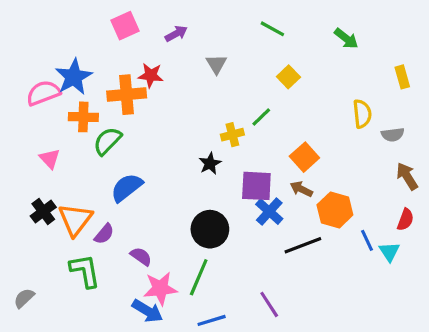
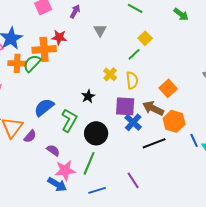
purple arrow: (176, 34) -> (75, 11), turned -32
yellow semicircle: (362, 114) -> (132, 80), moved
green line: (261, 117) -> (134, 54), moved
yellow cross: (232, 135) -> (110, 74), turned -32
green semicircle: (107, 141) -> (32, 63), moved
orange square: (304, 157) -> (168, 88), moved
black star: (210, 163) -> (88, 96), moved
brown arrow: (301, 189) -> (153, 108), size x1.5
green L-shape: (85, 271) -> (69, 120), moved, turned 40

